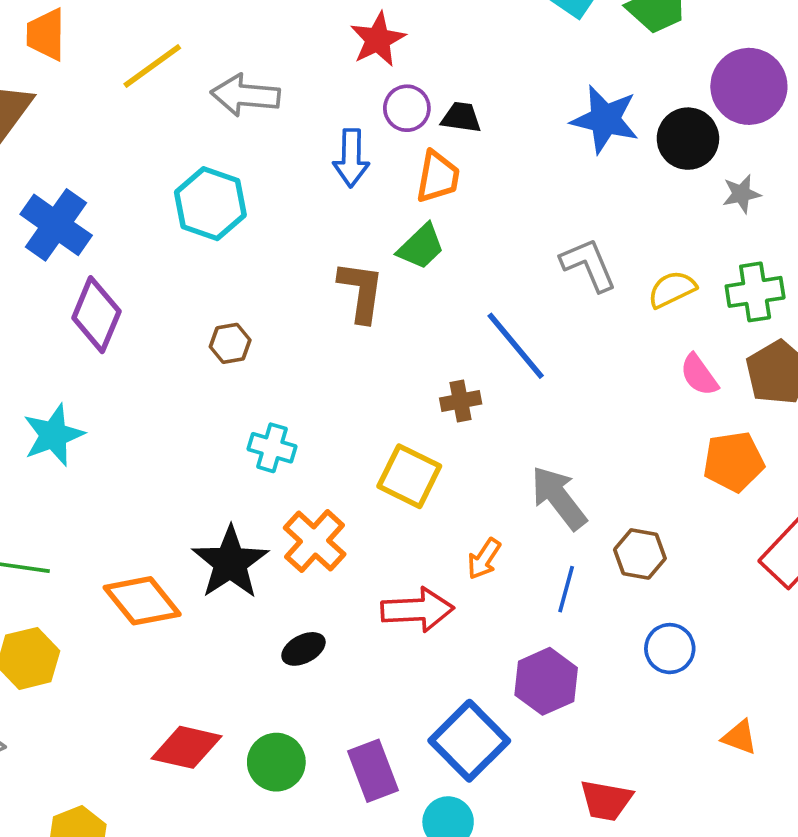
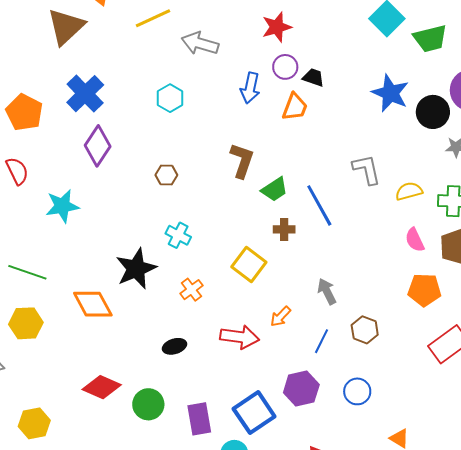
cyan hexagon: (210, 204) -> (170, 98), size x0.7
green trapezoid: (421, 247) -> (275, 189), moved
gray arrow: (559, 498) -> (327, 291), size x0.7
orange cross: (315, 541) -> (191, 290), size x0.7
black star: (230, 562) -> (136, 269), moved
blue circle: (670, 649) -> (357, 391), moved

